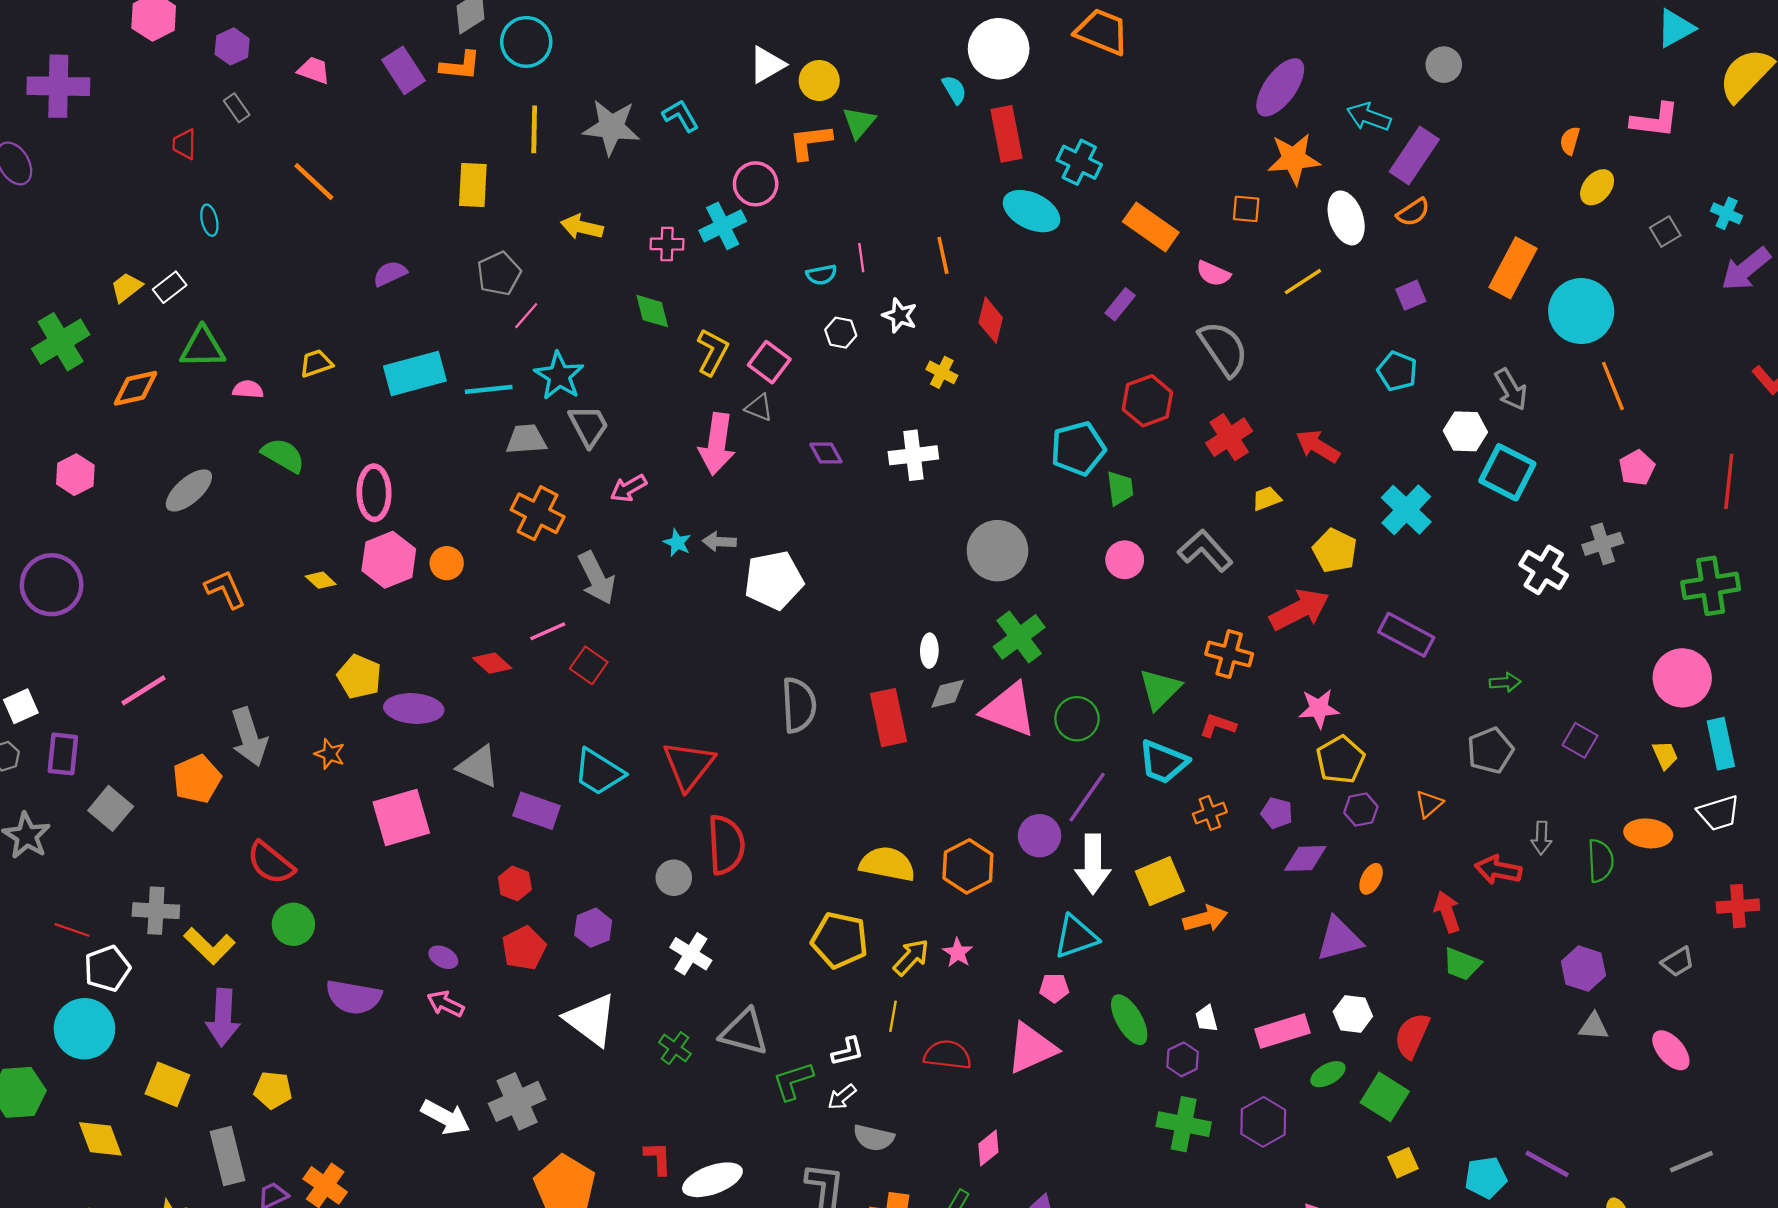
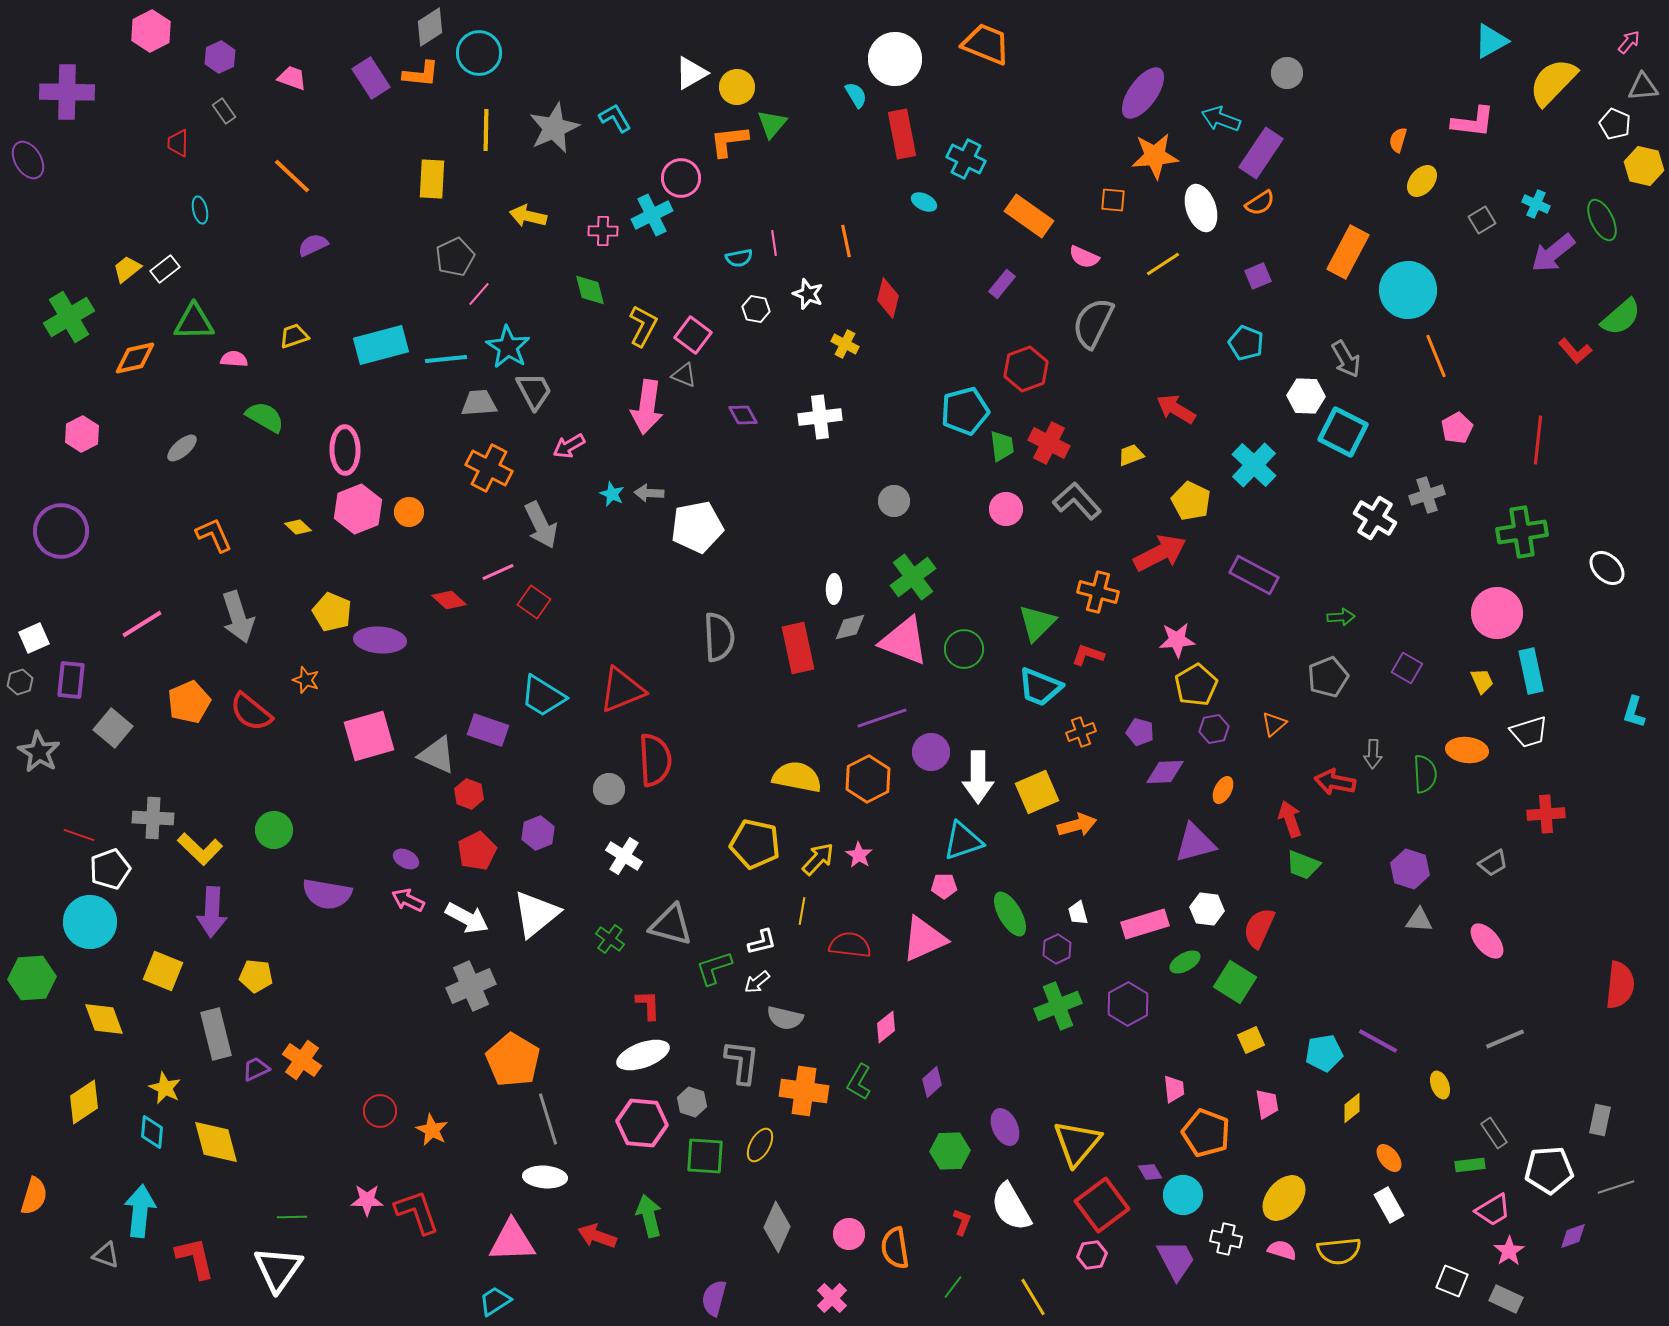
gray star: (611, 127) -> (554, 128), turned -30
cyan ellipse: (1032, 211) -> (924, 202), size x0.5
purple semicircle: (390, 274) -> (313, 245), moved
gray semicircle: (1223, 349) -> (1093, 323), turned -120
red cross: (1229, 437) -> (1049, 443), moved, turned -30
gray ellipse: (189, 490) -> (182, 448), size x0.7
gray circle: (997, 551) -> (894, 501), size x0.6
gray arrow: (249, 737) -> (238, 617), moved
red triangle: (689, 765) -> (622, 690), turned 30
gray triangle: (479, 766) -> (437, 755), moved
purple line: (1087, 797) -> (882, 718), moved, turned 36
red semicircle: (271, 863) -> (251, 712), moved
white triangle: (591, 1020) -> (536, 914), turned 44
white arrow: (446, 1117) -> (467, 918), moved
green cross: (1184, 1124) -> (1058, 1006), turned -33
red L-shape: (658, 1158) -> (648, 1005), moved

